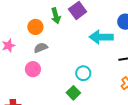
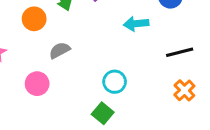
cyan arrow: (101, 37) -> (136, 24), size x0.7
gray semicircle: (41, 48) -> (60, 50), moved

